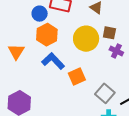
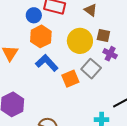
gray square: (105, 93) -> (91, 69), moved

